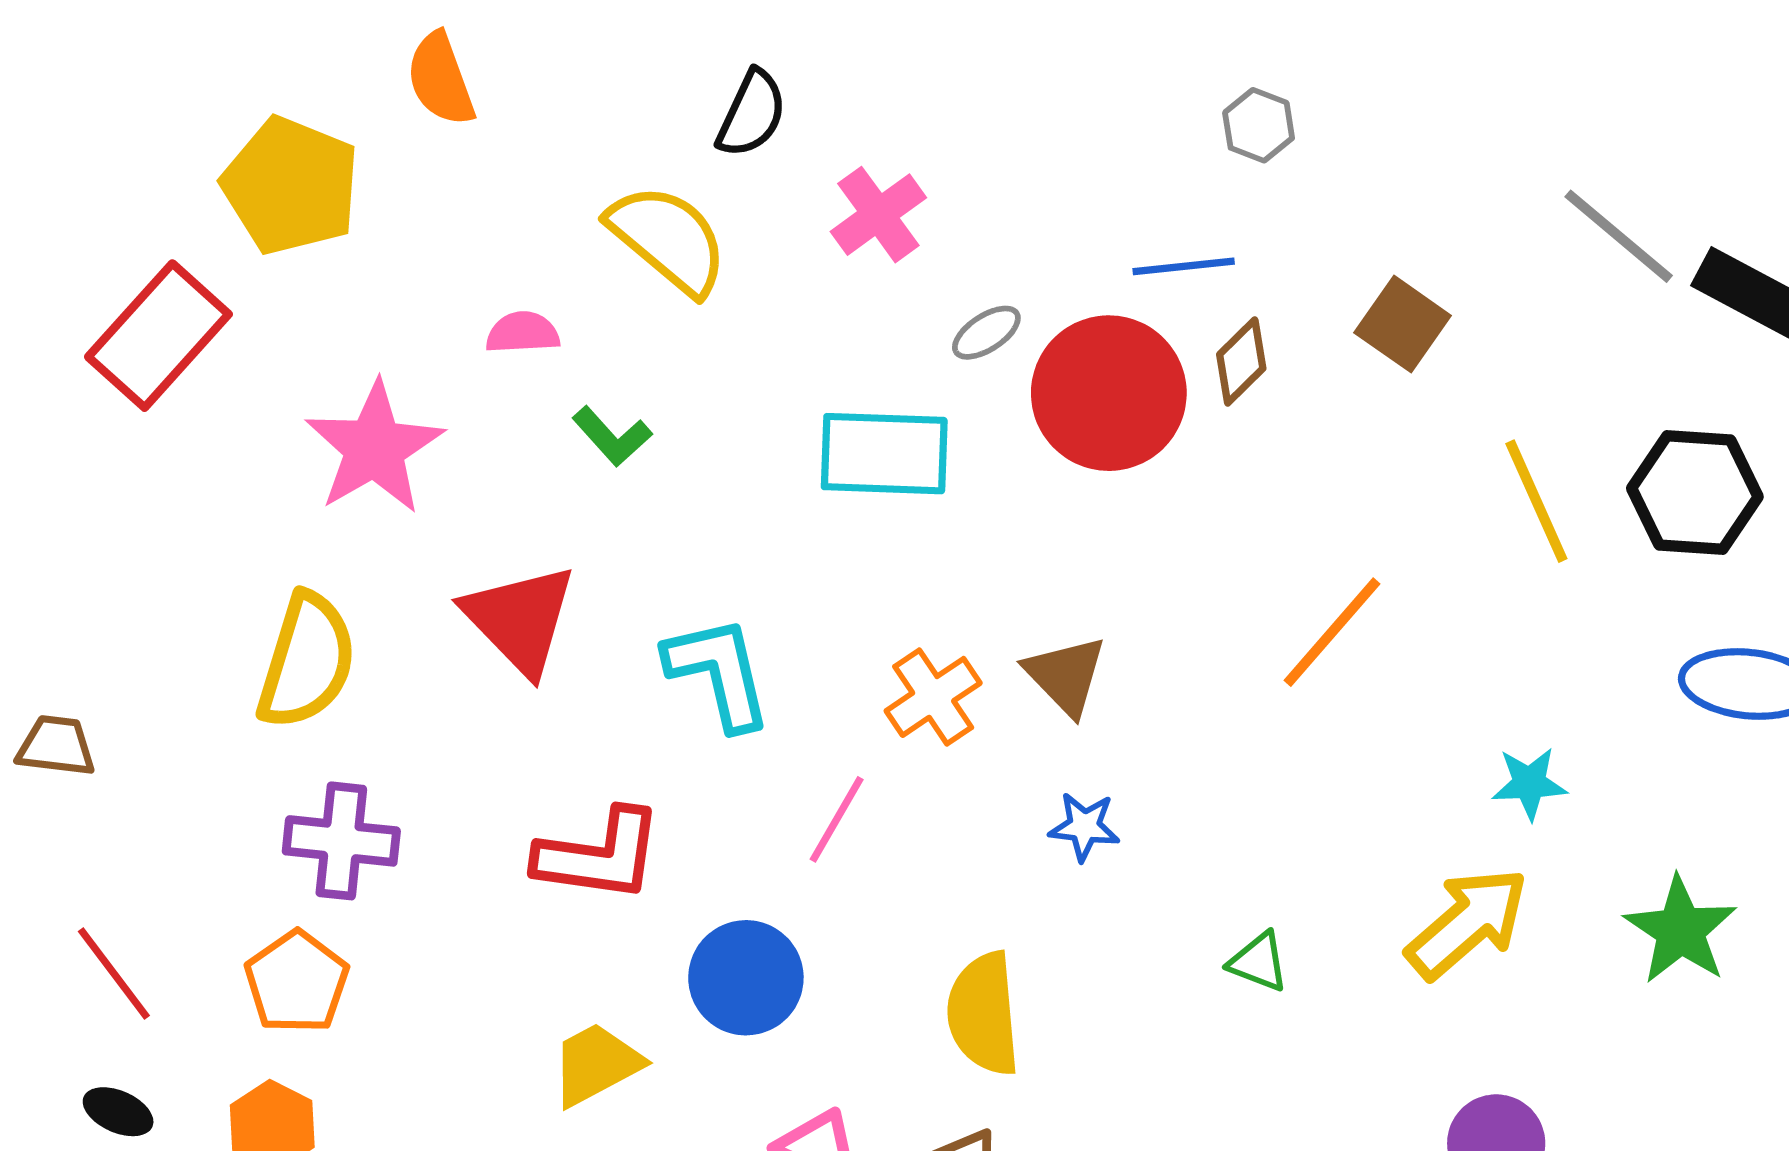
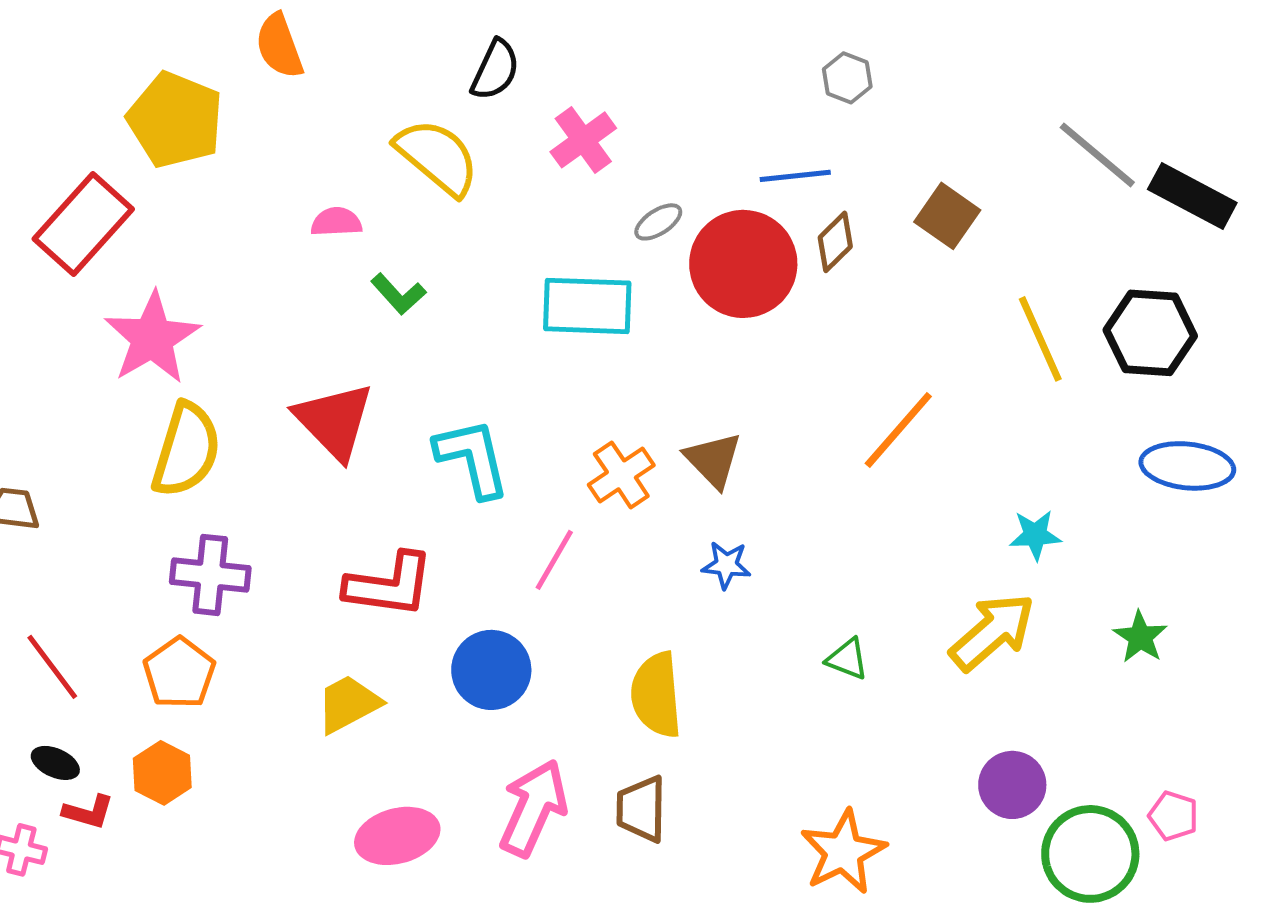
pink star: (374, 448) -> (152, 338), moved
green star: (1680, 930) -> (1140, 637), size x0.7
yellow trapezoid: (596, 1064) -> (348, 704), moved

